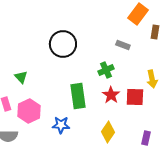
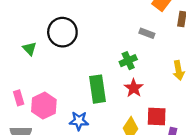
black circle: (63, 44) -> (62, 32), moved
green triangle: (21, 77) -> (30, 49), moved
red square: (135, 97) -> (157, 116), moved

